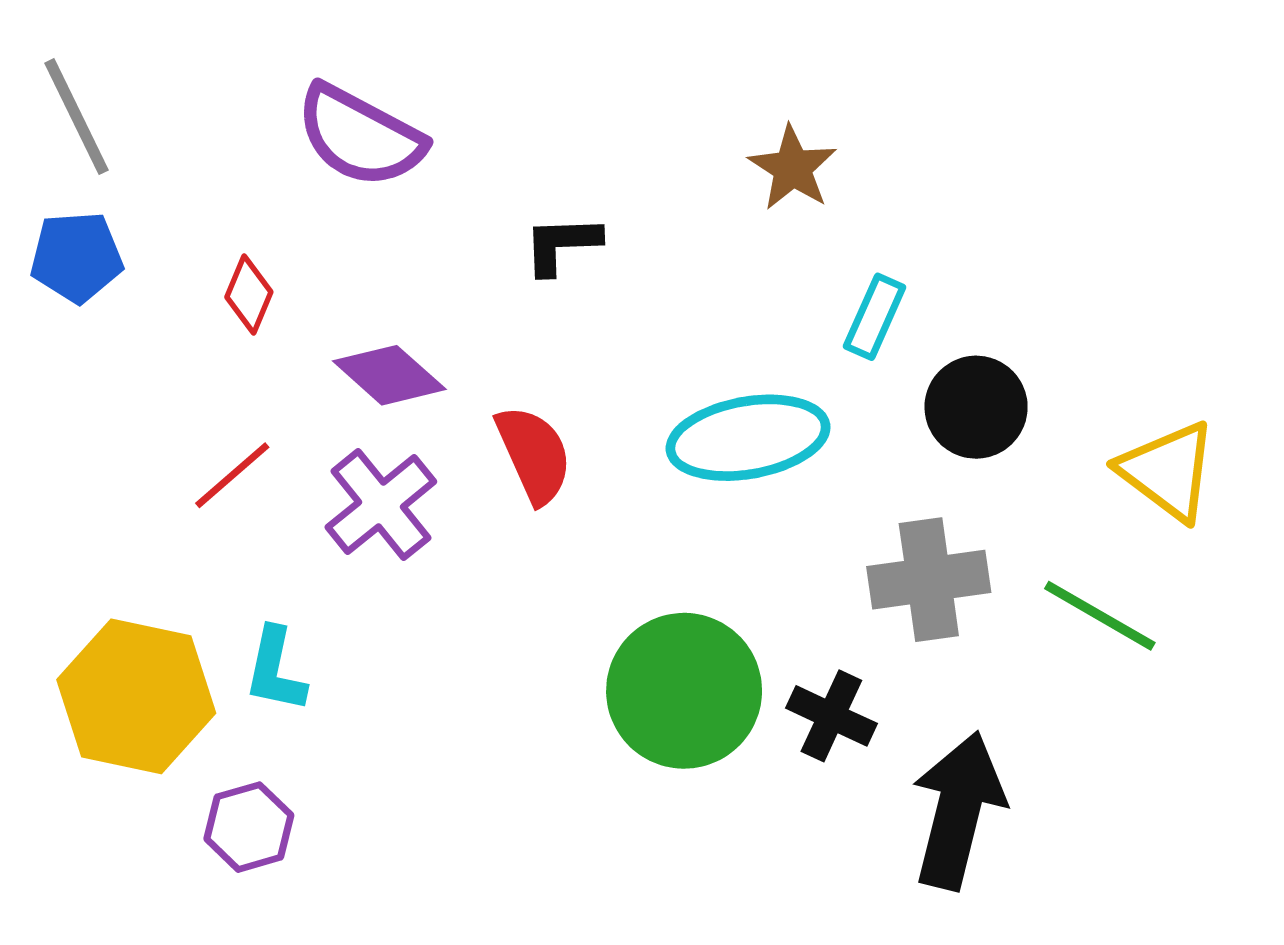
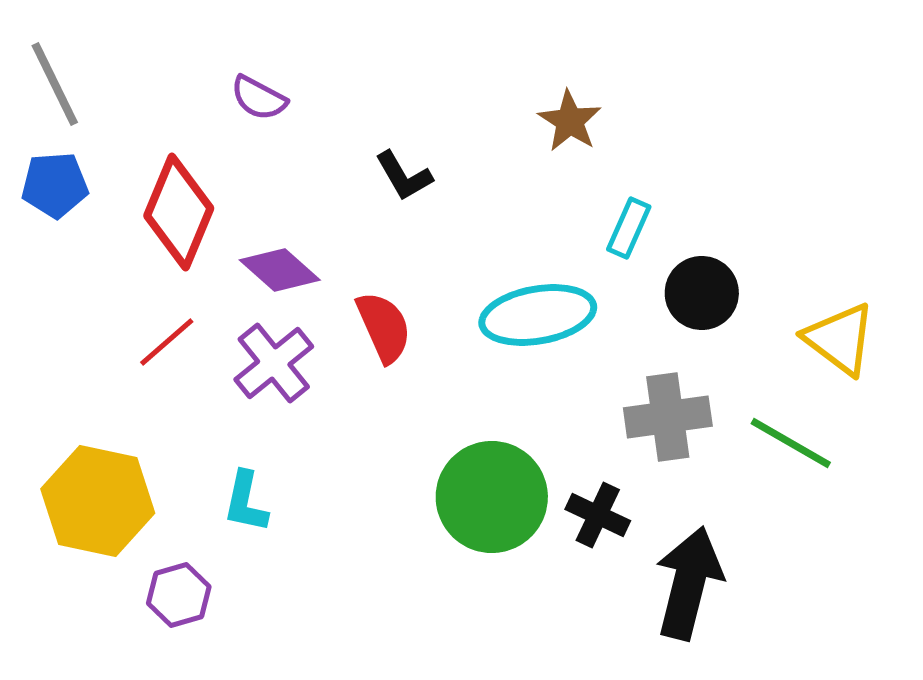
purple semicircle: (360, 136) -> (259, 98), size x0.6
black L-shape: (562, 244) -> (404, 176), turned -118
red diamond: (249, 295) -> (179, 212), size x2.0
cyan L-shape: (275, 670) -> (246, 502), moved

